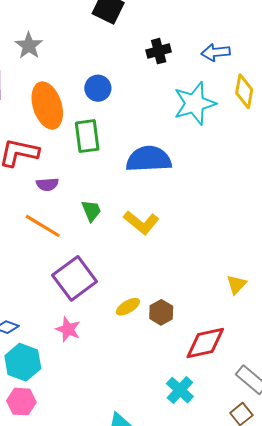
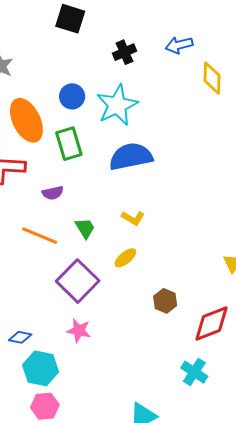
cyan star: (195, 103) -> (117, 105), moved
purple semicircle: (47, 184) -> (53, 193), moved
green trapezoid: (91, 211) -> (85, 228), moved
yellow L-shape: (141, 222) -> (133, 218), size x0.7
yellow ellipse: (128, 307) -> (125, 258), moved

